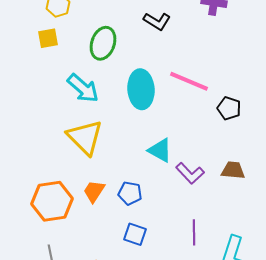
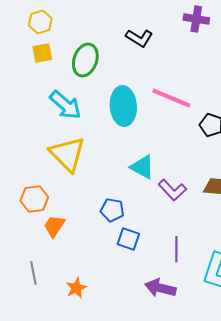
yellow square: (48, 38) -> (42, 53), moved
orange trapezoid: (94, 191) -> (54, 226), moved
orange hexagon: (52, 201) -> (34, 199), moved, size x0.7
blue square: (135, 234) -> (128, 239), moved

